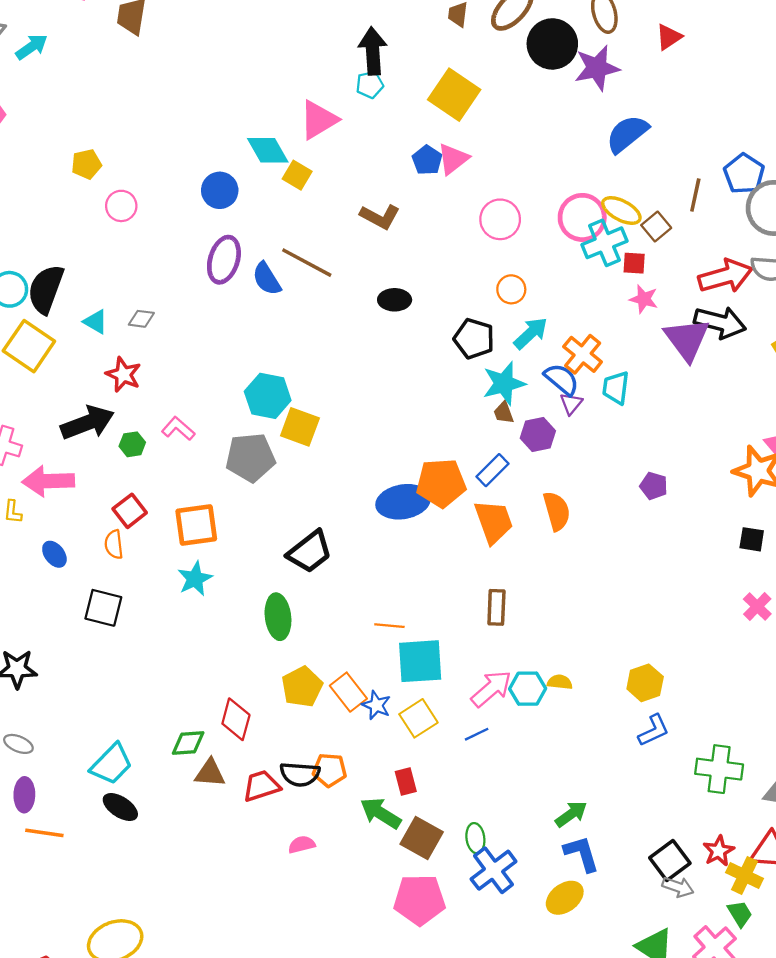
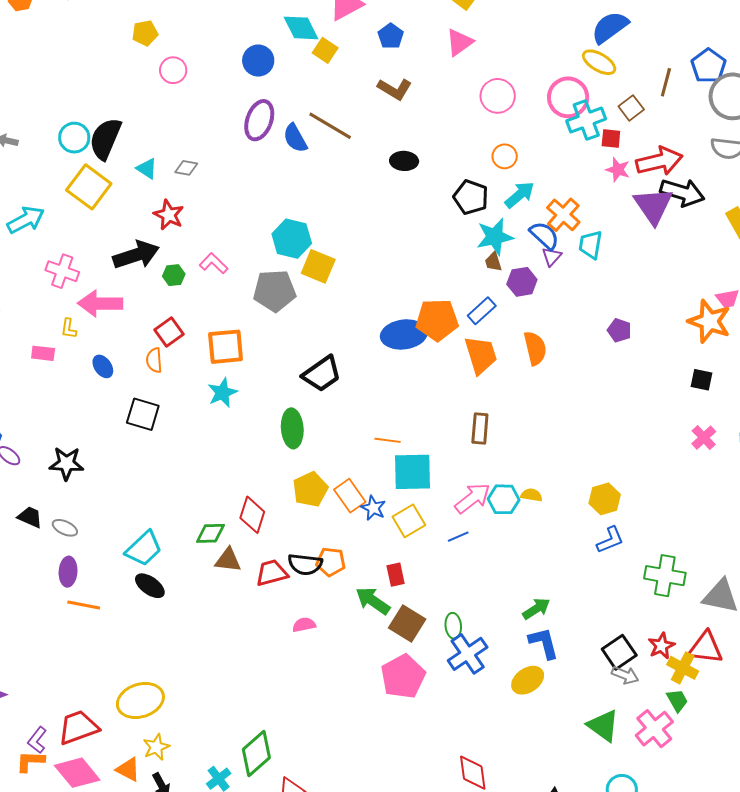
blue pentagon: (427, 160) -> (391, 36), moved
yellow ellipse: (621, 210) -> (599, 62), moved
red arrow: (725, 276) -> (659, 161), moved
pink pentagon: (419, 900) -> (403, 676), turned -30

